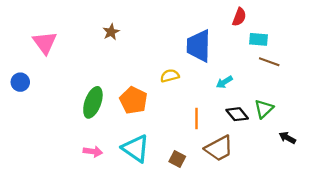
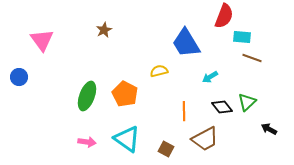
red semicircle: (239, 17) -> (224, 16), size x1.4
blue trapezoid: (199, 46) -> (186, 43), turned -32

